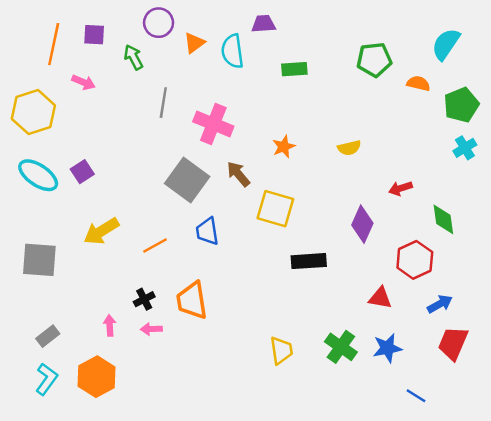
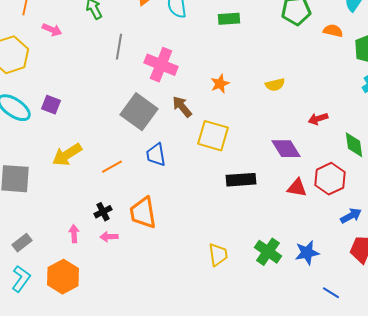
purple square: (82, 172) -> (51, 105), turned -36
purple diamond: (362, 224) -> (286, 149), turned -56
red triangle: (380, 298) -> (297, 188), moved

